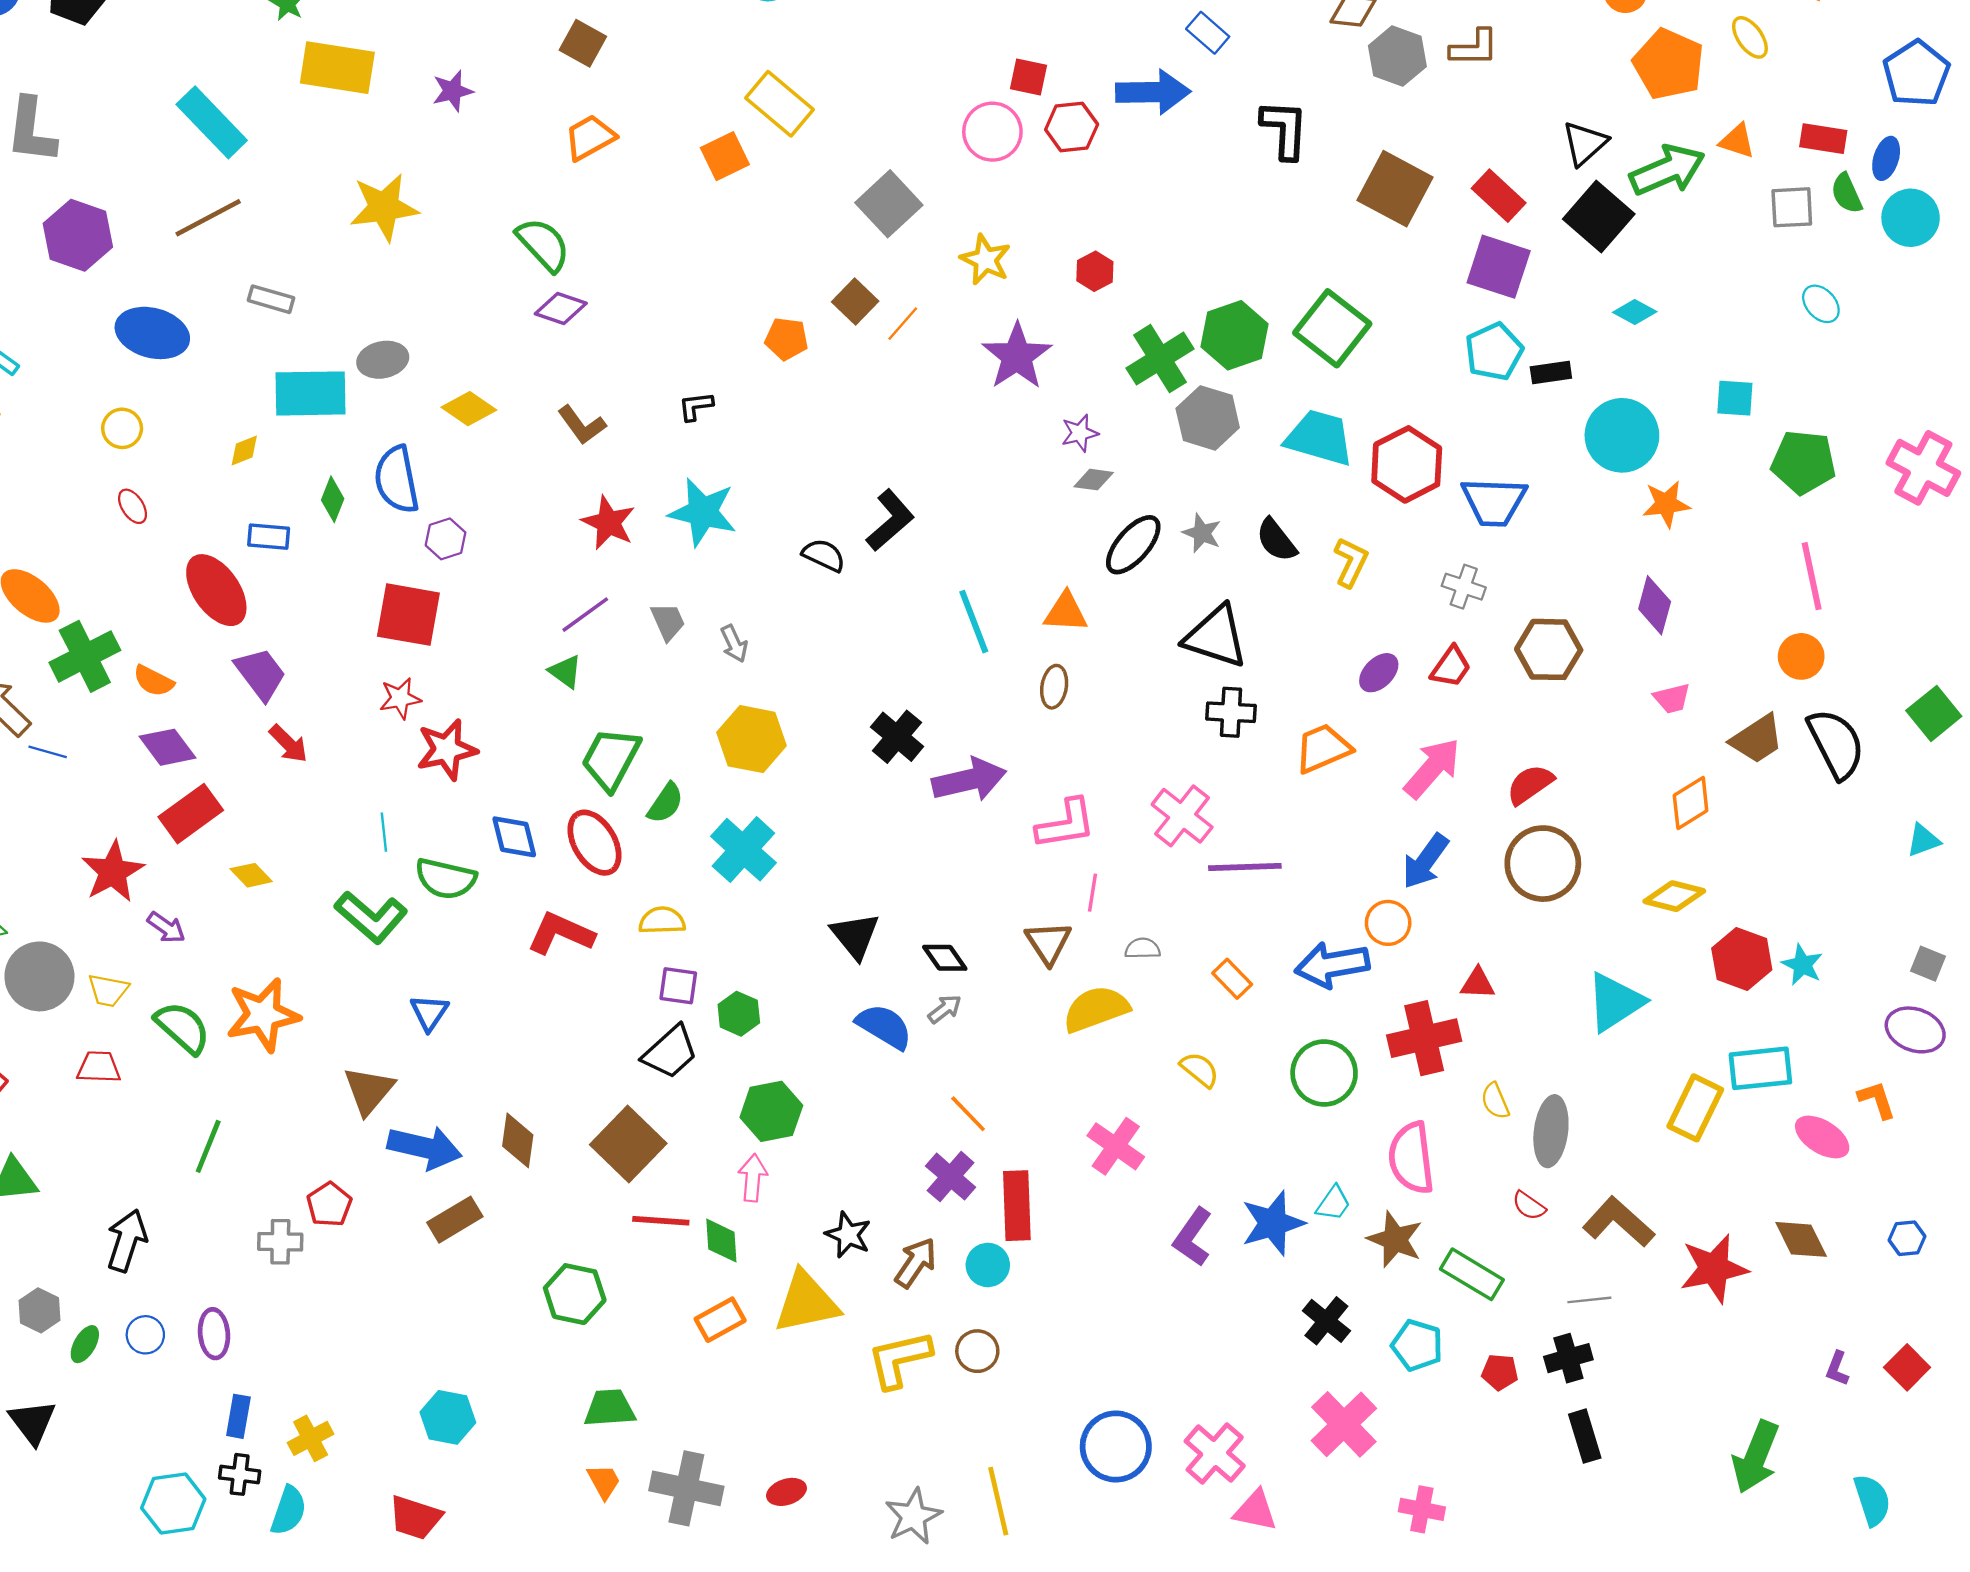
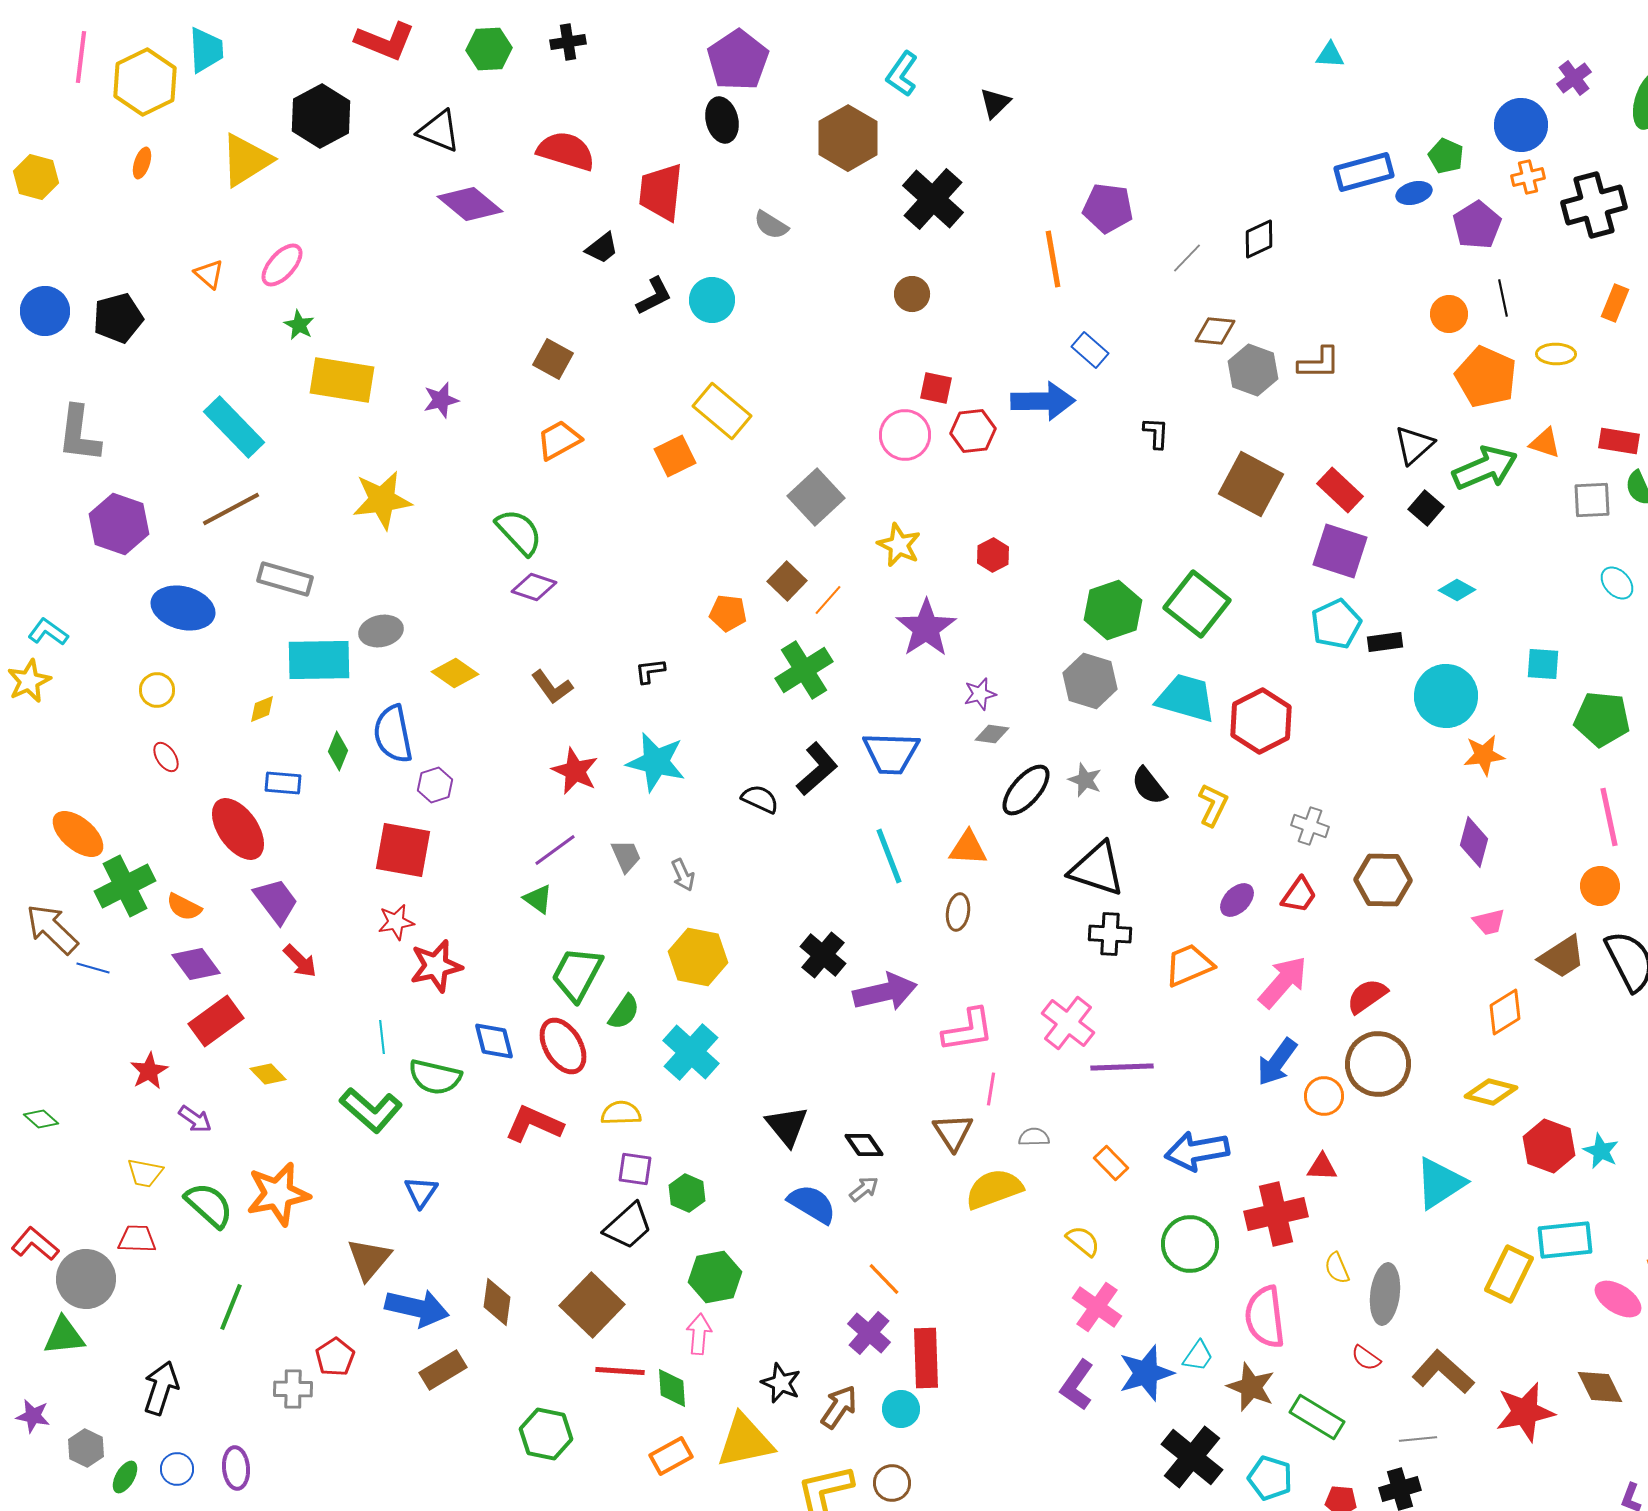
yellow ellipse: (1750, 37) -> (1556, 354), turned -54
black L-shape: (1285, 129) -> (1156, 433), size x0.6
black square: (1599, 217) -> (1426, 508), size x0.6
gray rectangle: (271, 299) -> (285, 579), size x1.4
green cross: (1160, 359) -> (804, 670), moved
blue trapezoid: (1494, 502) -> (891, 753), moved
red star: (113, 872) -> (149, 1071), size x0.7
orange circle: (1388, 923) -> (1324, 1096), moved
gray circle: (39, 976) -> (86, 1279), moved
pink cross: (1116, 1146) -> (1097, 1307), moved
black cross: (1326, 1321) -> (1192, 1457), size x1.5

